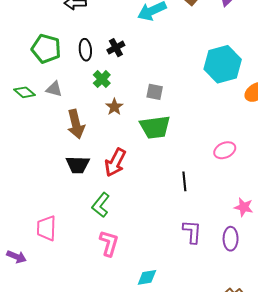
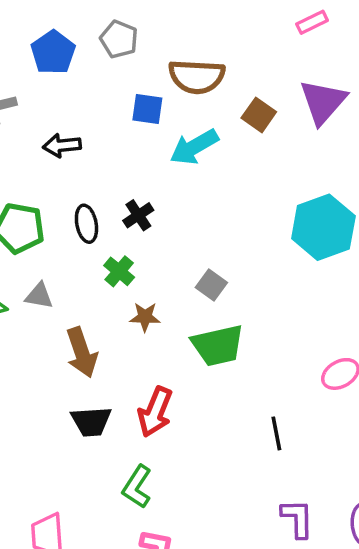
gray square: (155, 92) -> (211, 285), turned 30
brown star: (114, 107) -> (145, 317), turned -30

